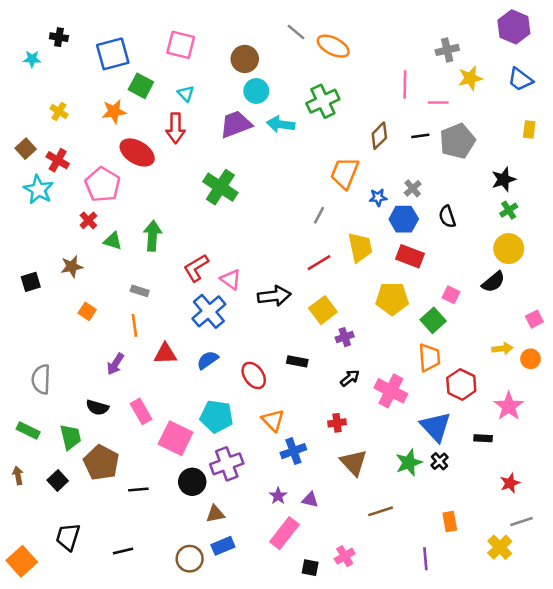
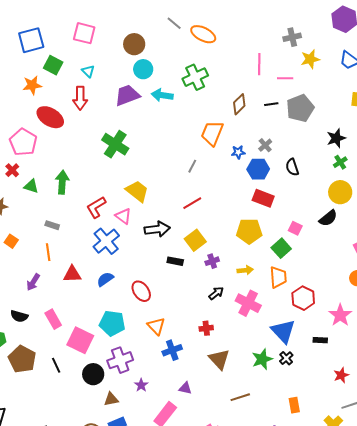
yellow trapezoid: (360, 247) -> (137, 191), moved, turned -40
yellow arrow: (502, 349) -> (245, 270), moved
black rectangle: (297, 361) -> (175, 261), moved
black line: (138, 489) -> (56, 365), moved, turned 70
purple star: (278, 496) -> (141, 385), moved

